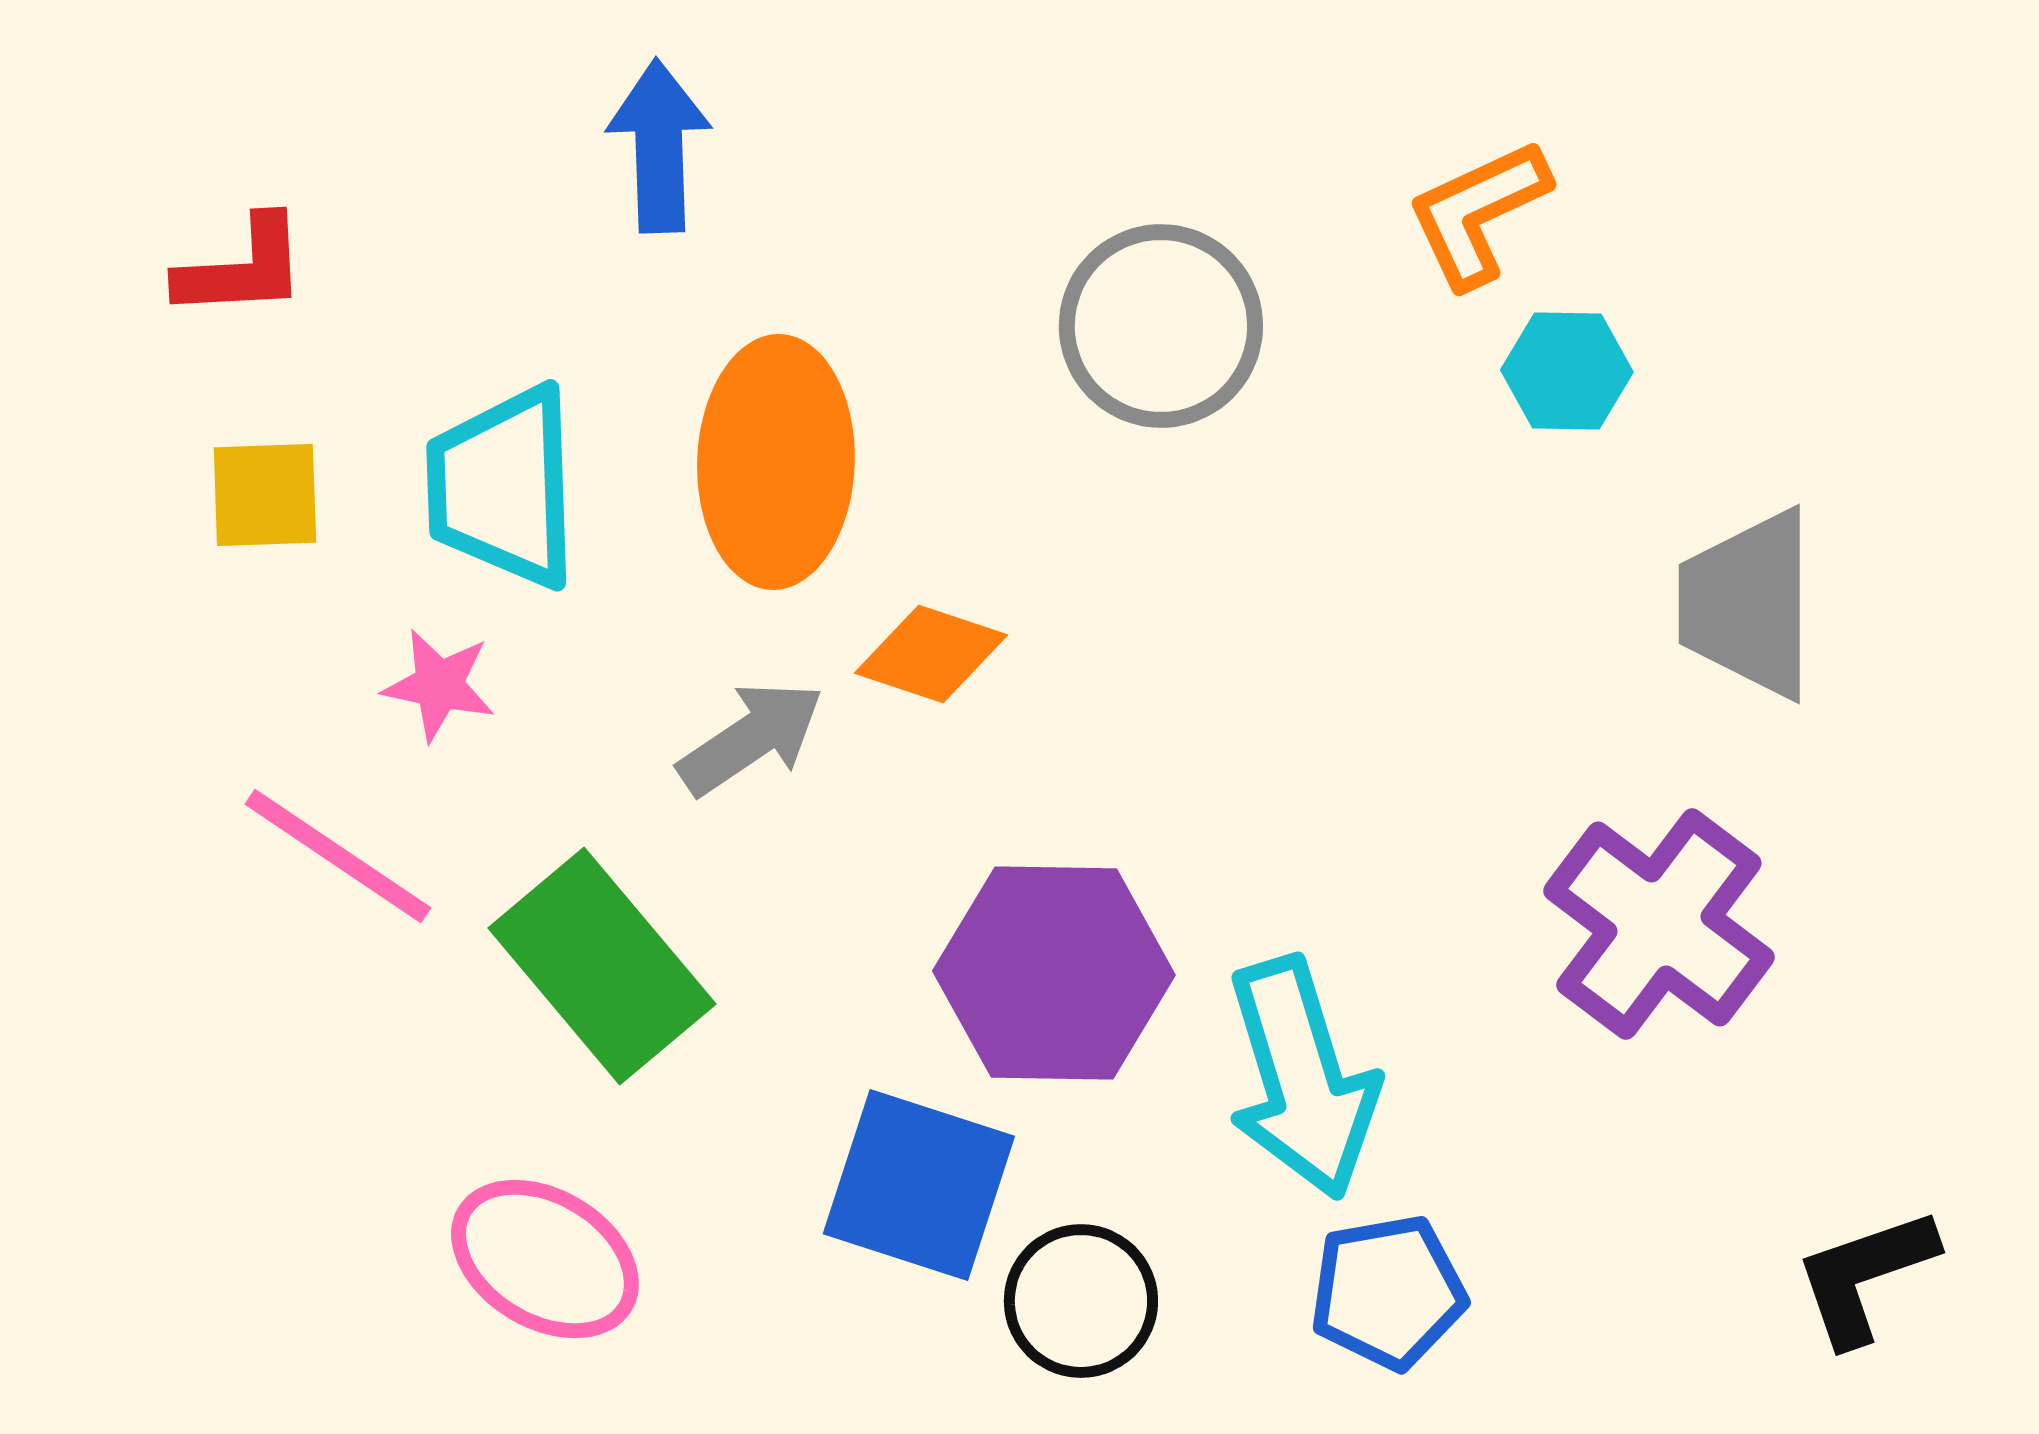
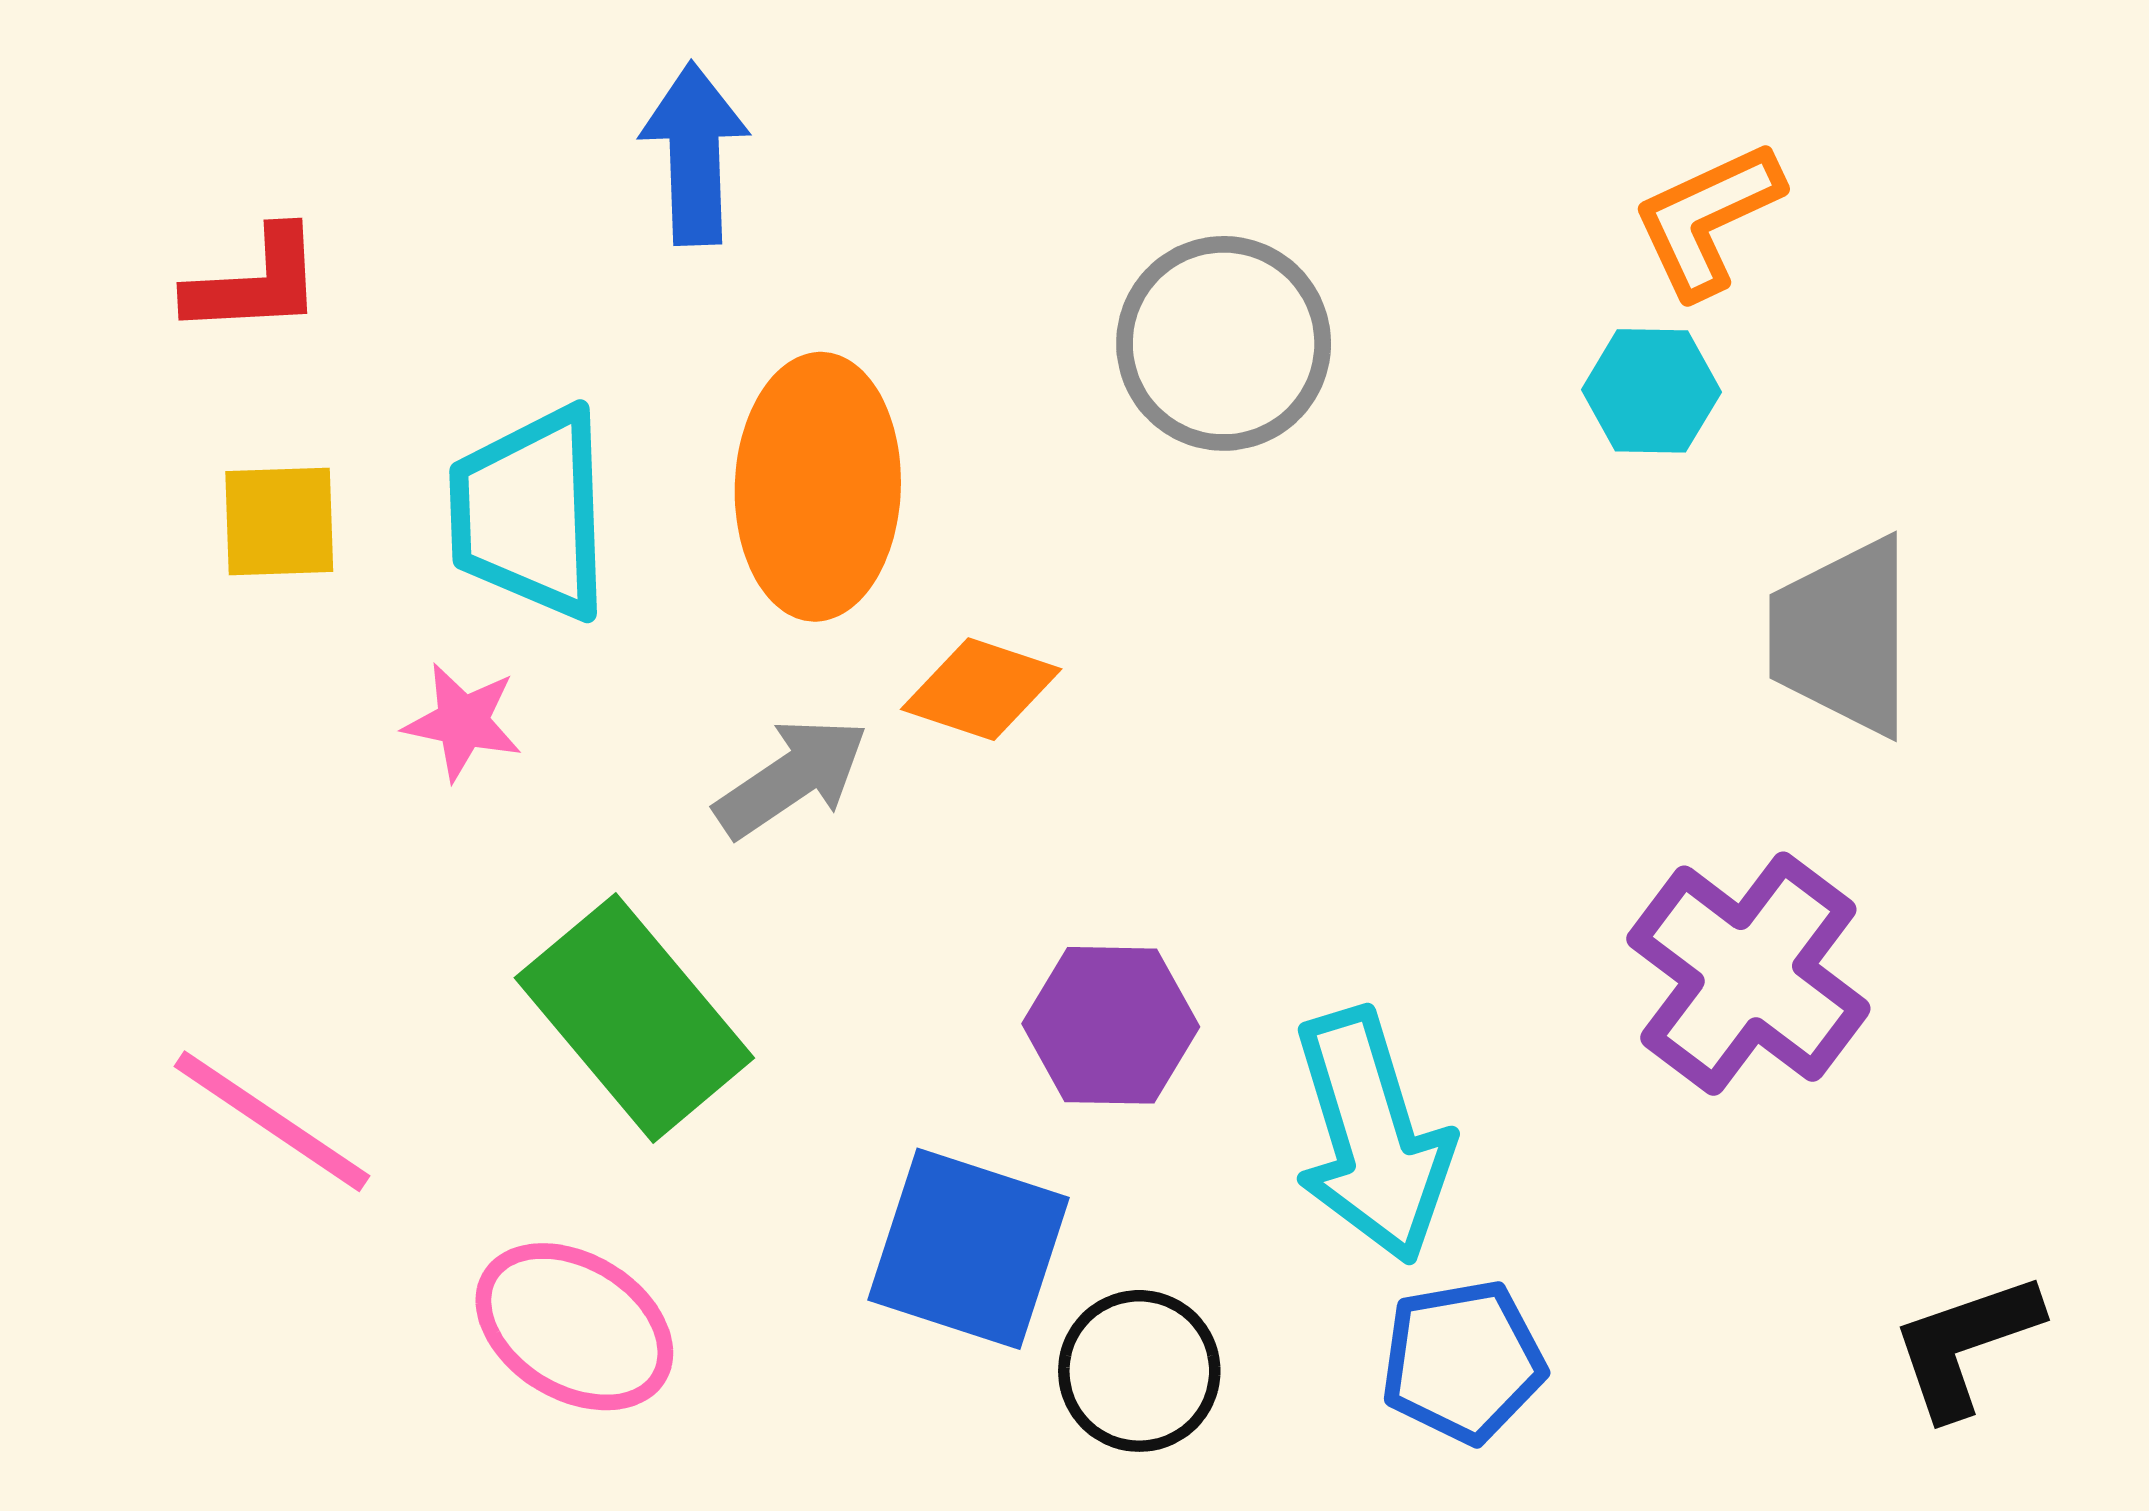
orange L-shape: (1478, 213) -> (1707, 219), moved
pink line: (338, 856) -> (272, 1121), moved
purple hexagon: (1054, 973) -> (1111, 1025), size x0.7

